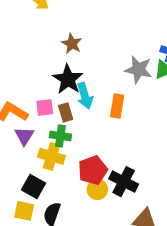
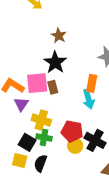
cyan arrow: (85, 96) -> (89, 99), moved
pink square: (45, 107) -> (37, 83), size x1.6
green cross: (60, 136) -> (44, 138), moved
red pentagon: (93, 170) -> (72, 131), turned 30

